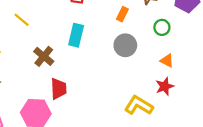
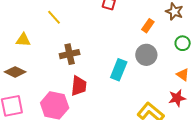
cyan rectangle: (76, 35) -> (119, 70), moved
brown cross: (44, 56) -> (70, 54), turned 30

